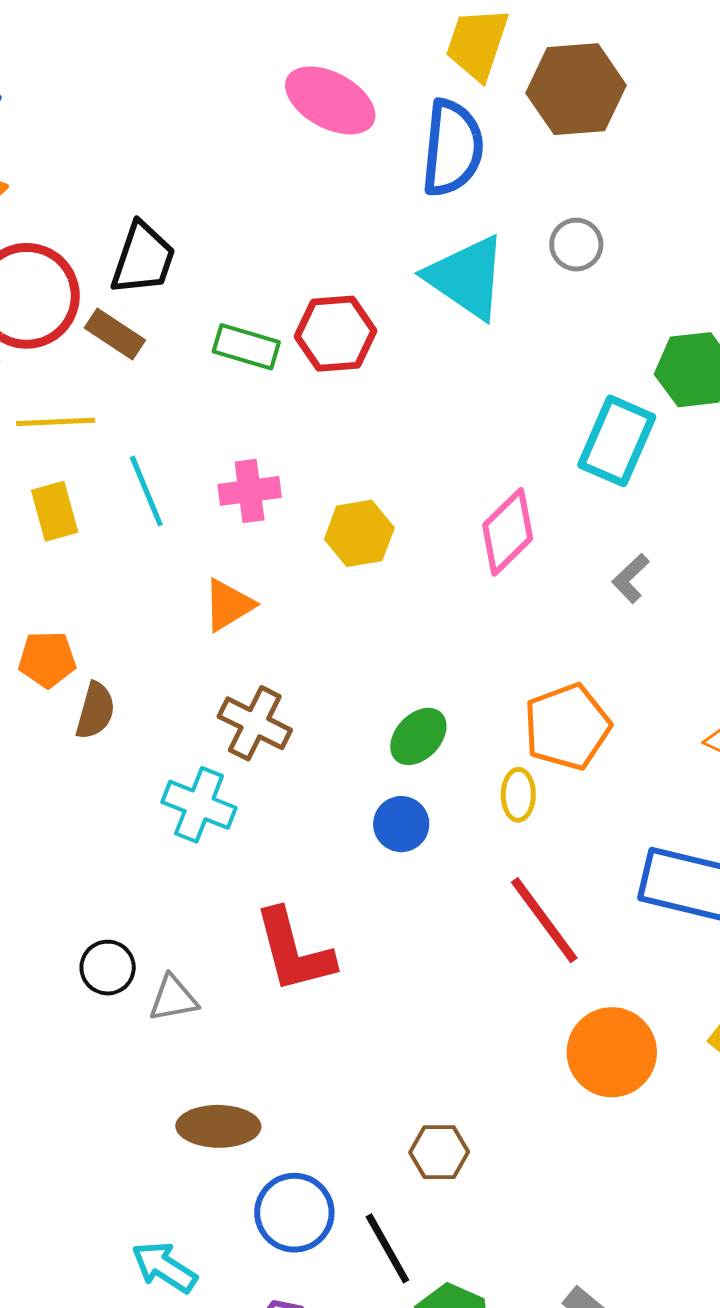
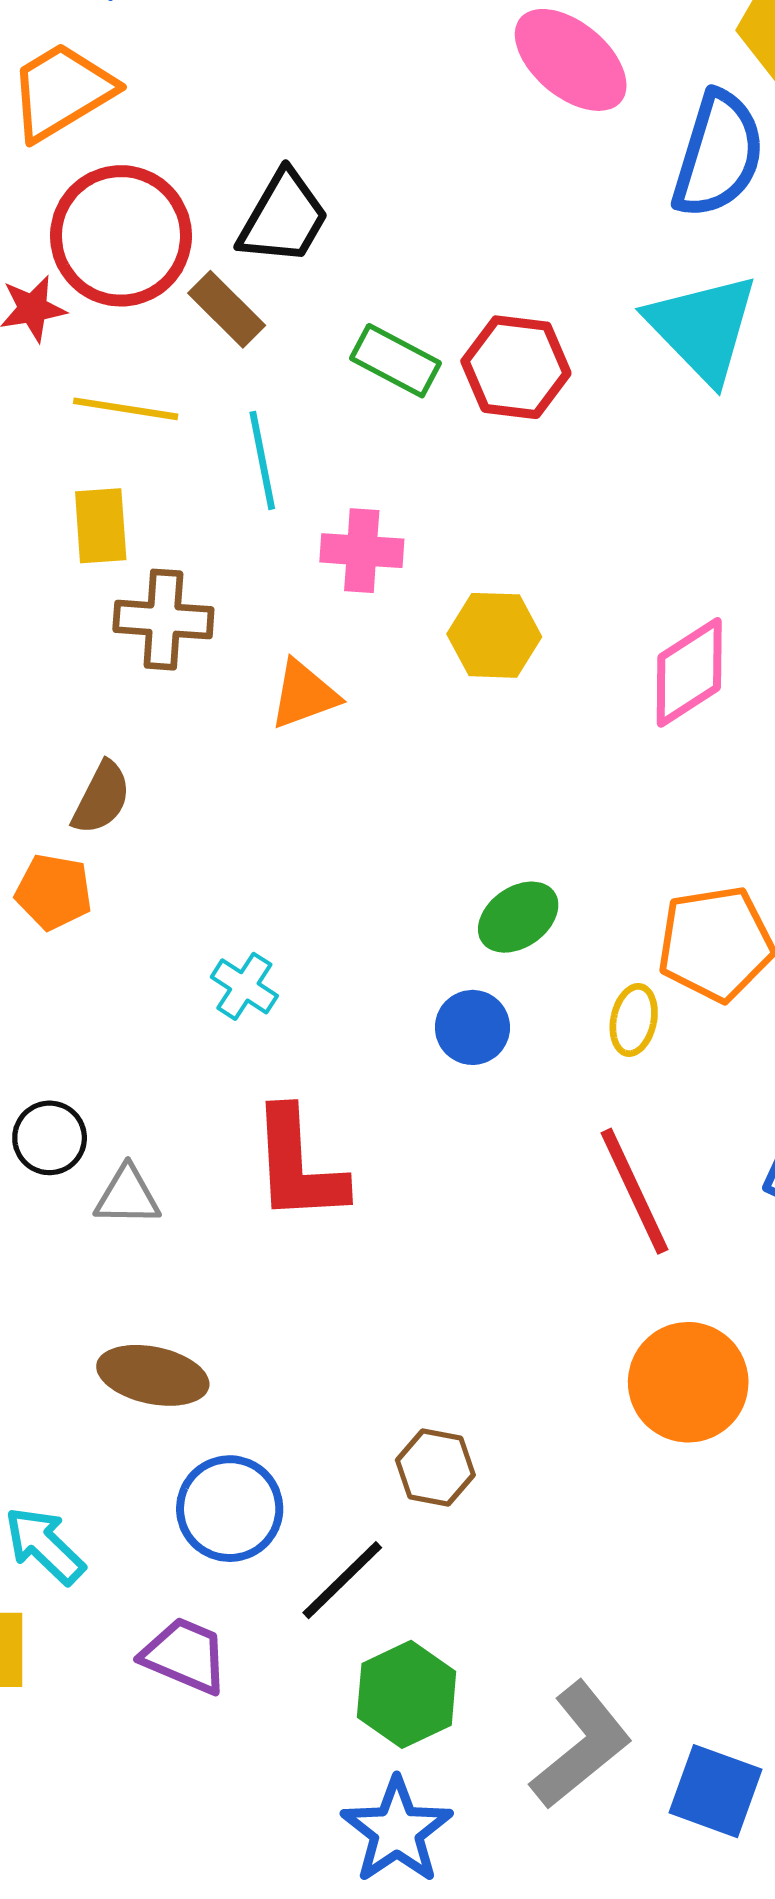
cyan line: (146, 491) -> (262, 460), moved
orange pentagon: (47, 659) -> (54, 892), moved
brown cross: (255, 723) -> (163, 620), moved, turned -34
cyan cross: (199, 805) -> (244, 986), moved, size x0.7
black line: (387, 1248) -> (342, 1580), turned 64

